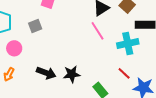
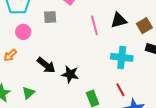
pink line: (98, 31) -> (94, 25), moved
cyan cross: (128, 43) -> (122, 57), moved

